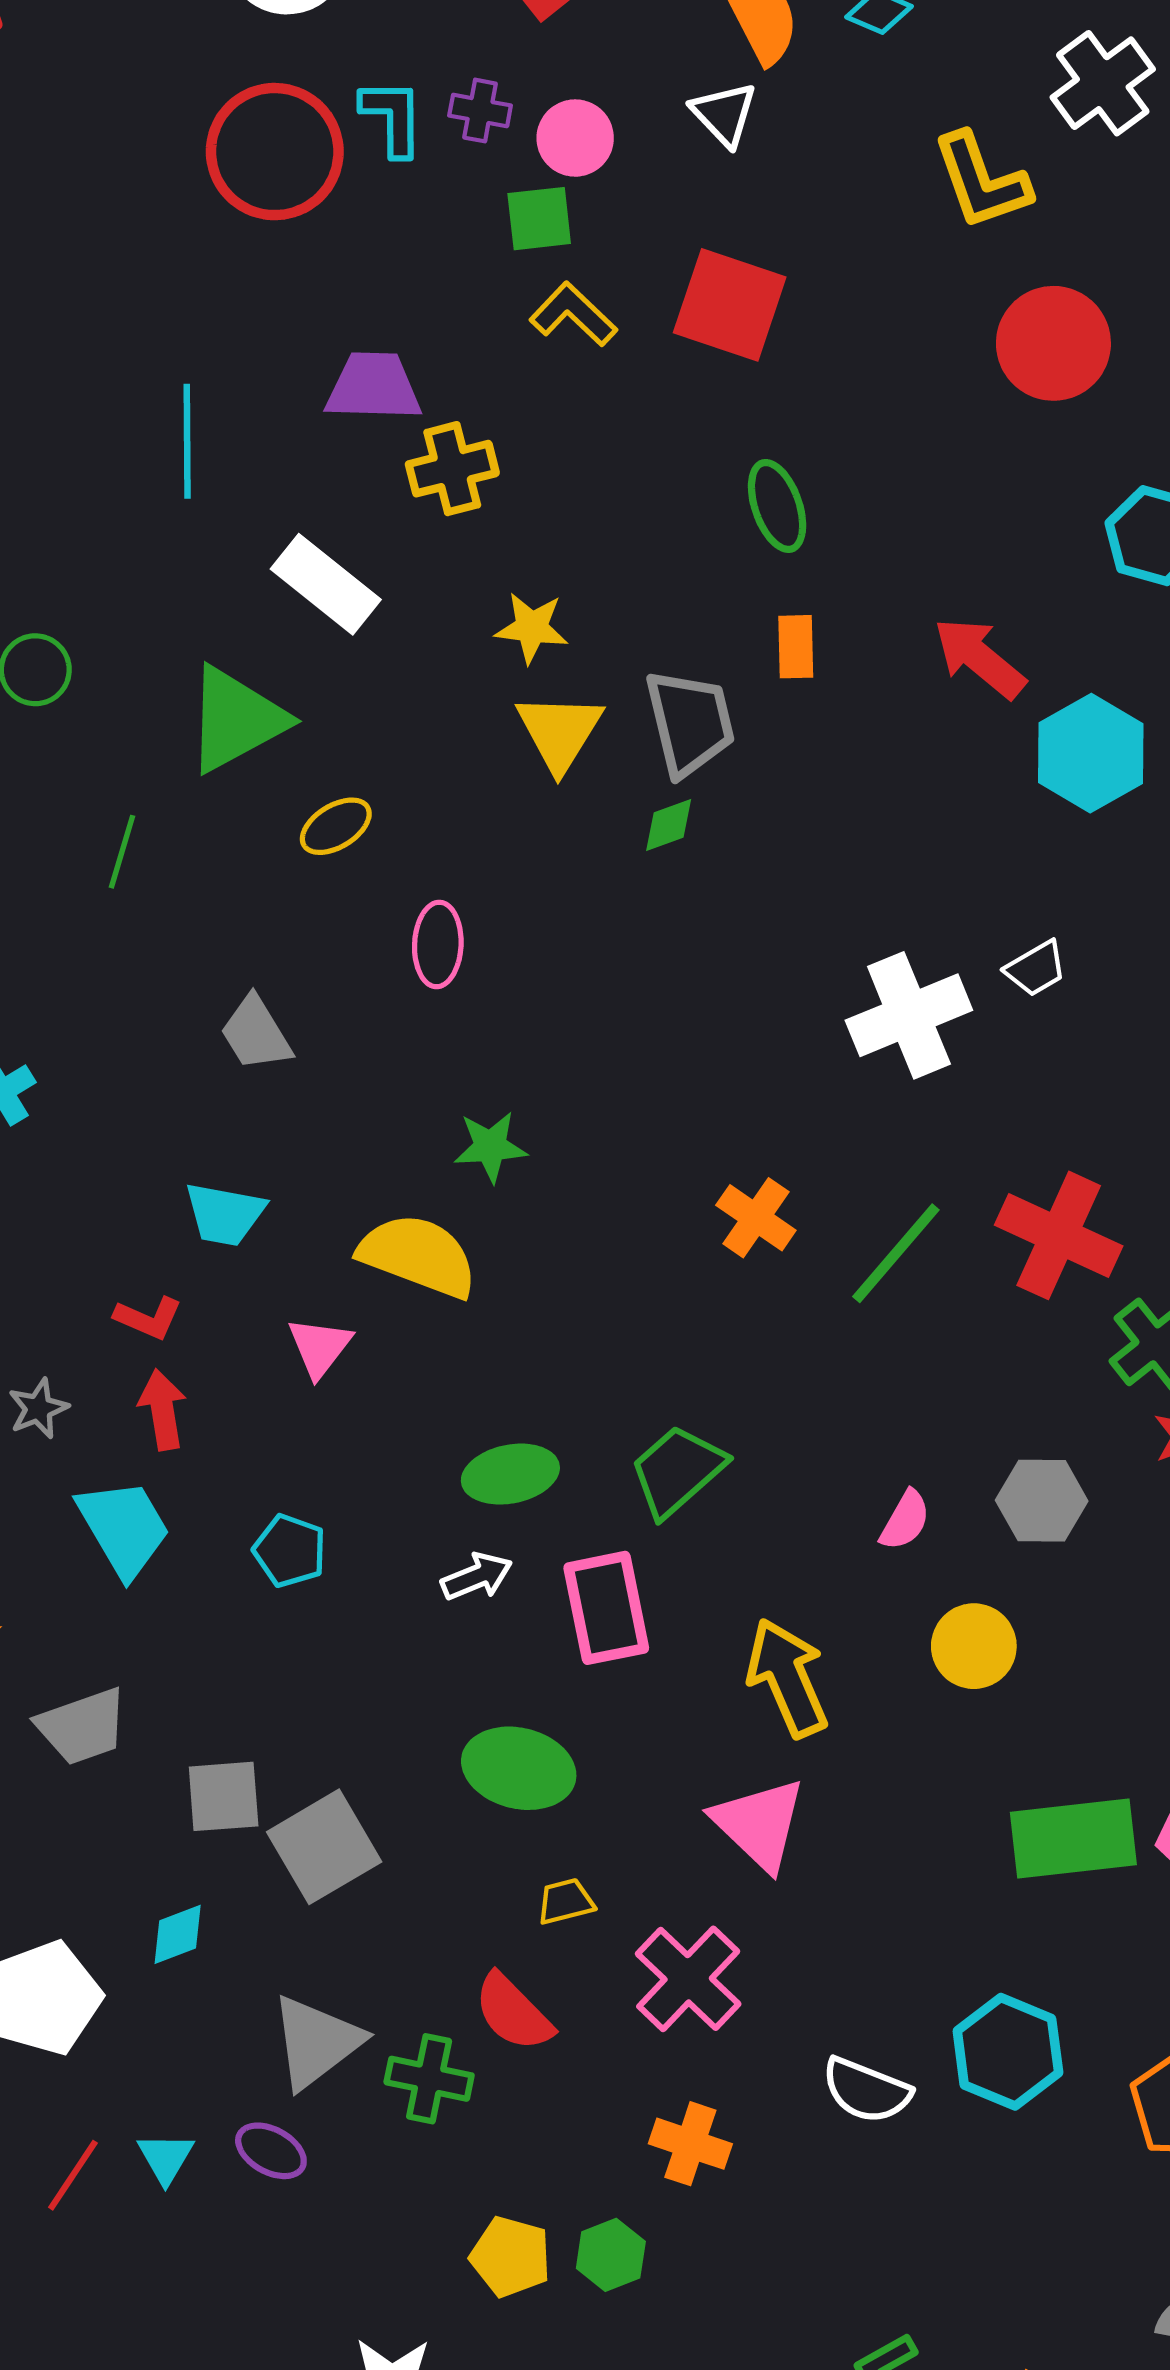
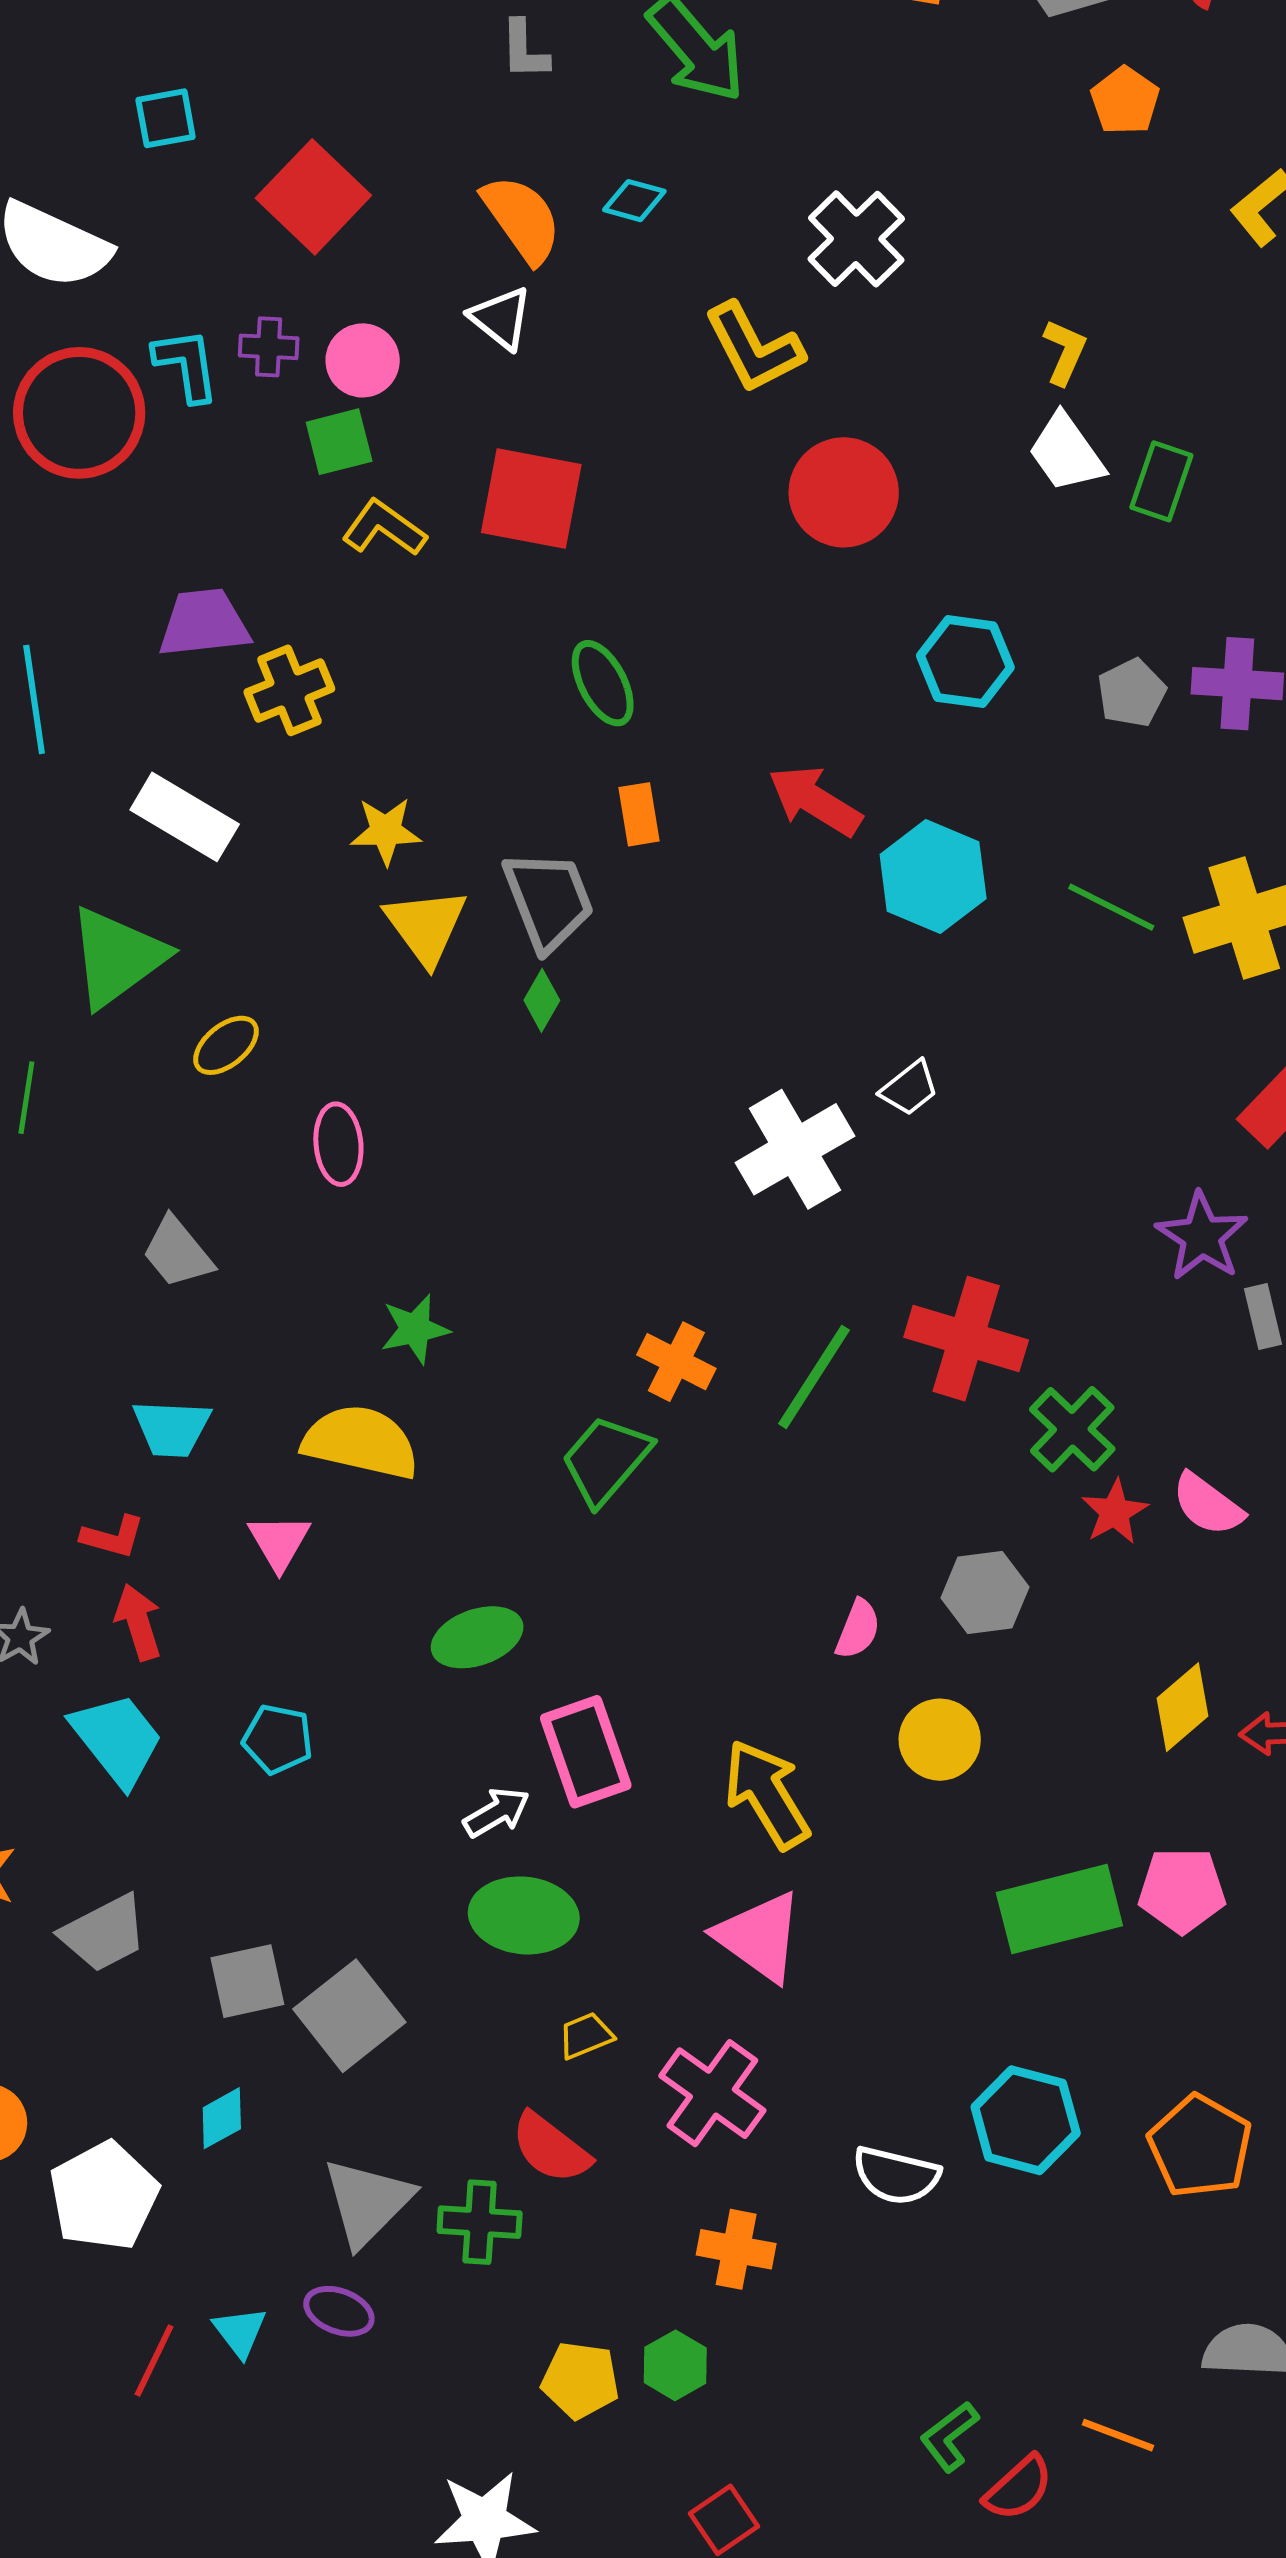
green diamond: (669, 825) -> (542, 1000), turned -32
green trapezoid: (677, 1471) -> (606, 1460), moved
white arrow: (477, 1577) -> (497, 1812), moved

